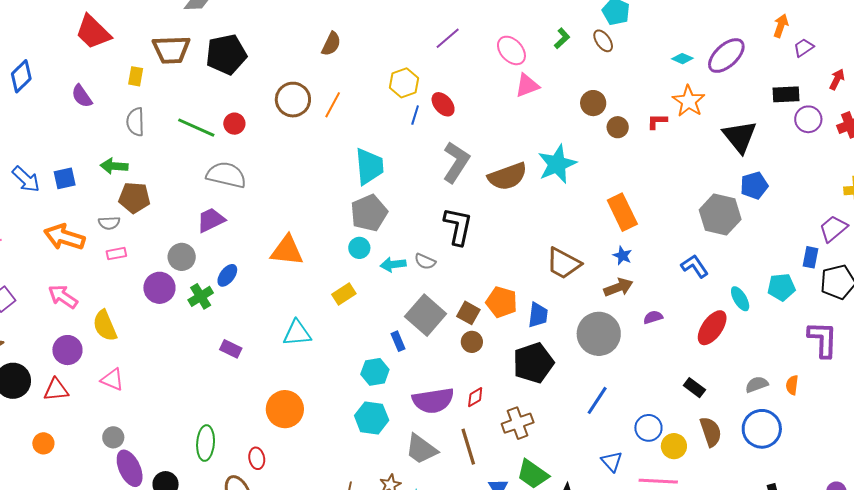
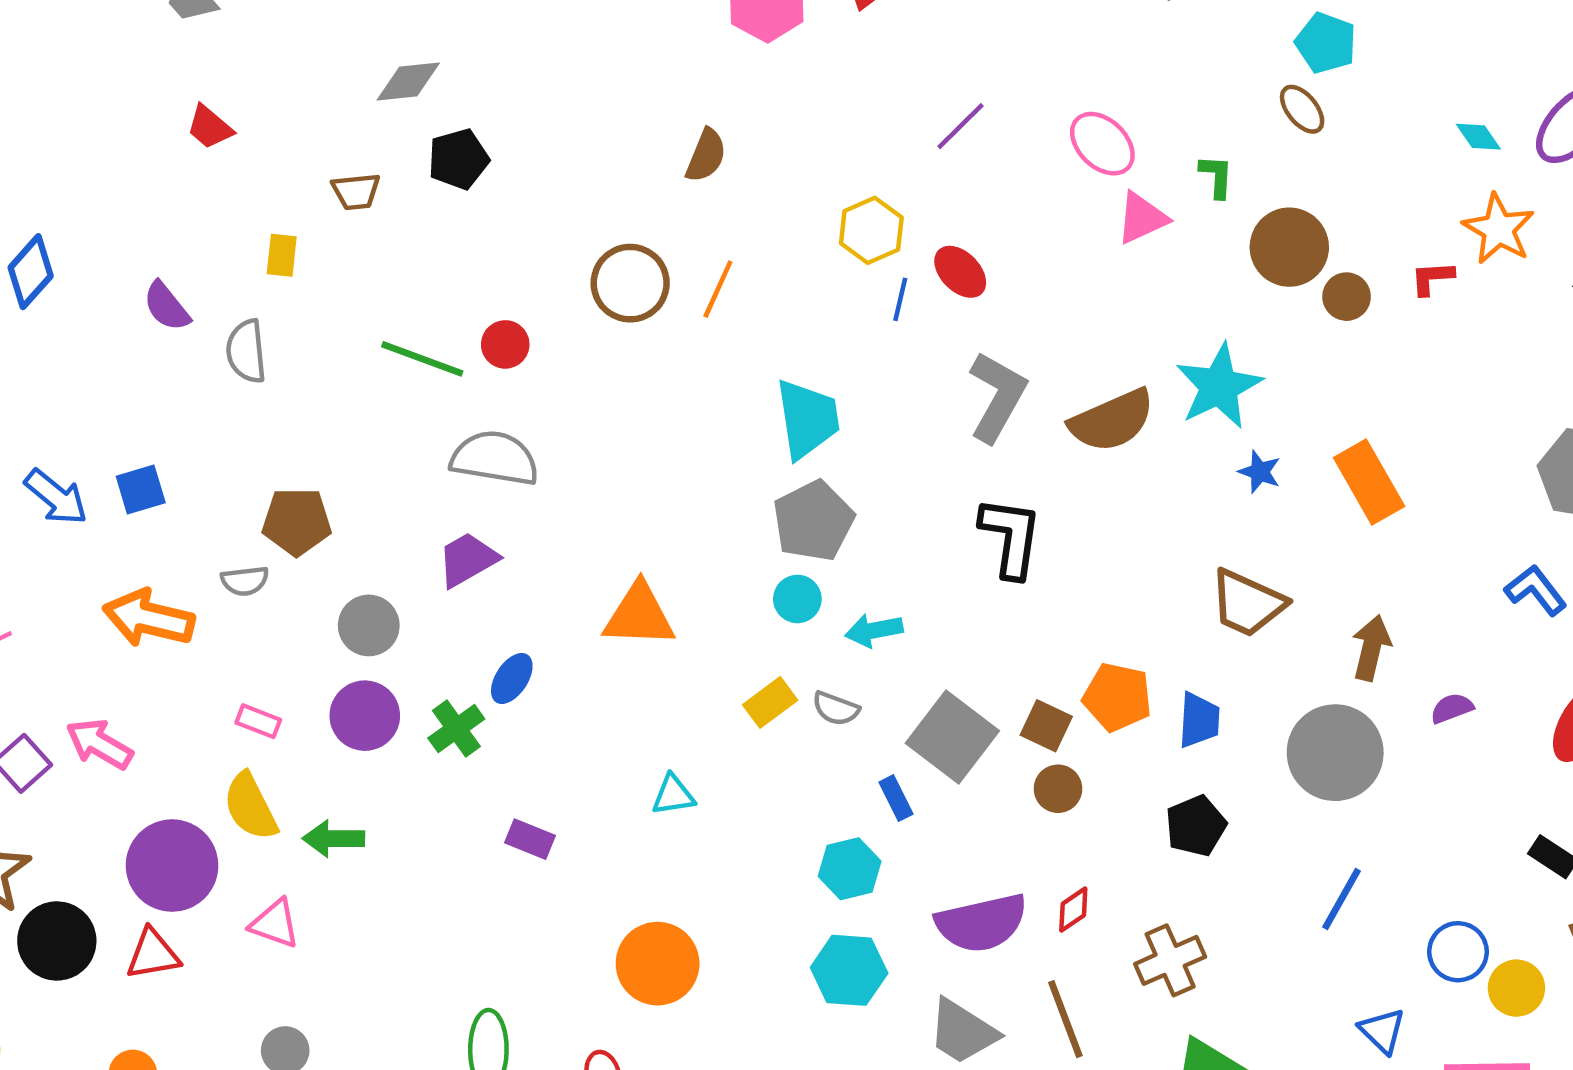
red trapezoid: (93, 32) -> (210, 127), moved, size x0.6
green L-shape: (562, 38) -> (1216, 176), moved, turned -40
brown trapezoid: (171, 50) -> (356, 191), size x0.6
black pentagon: (226, 54) -> (458, 159), moved, size x0.7
cyan diamond: (682, 59) -> (1478, 137), turned 35
brown circle: (593, 103) -> (1289, 247), size x1.4
gray semicircle: (135, 122) -> (246, 351), moved
green arrow: (114, 166) -> (334, 839), moved
pink rectangle: (116, 254) -> (258, 721), moved, turned 36
blue star: (622, 256) -> (1260, 472), moved
gray circle: (182, 257) -> (369, 625), moved
gray semicircle: (425, 261) -> (836, 709), moved
brown arrow: (618, 287) -> (1371, 648), turned -52
pink arrow: (63, 297) -> (99, 744), moved
cyan triangle: (297, 333) -> (673, 795), size x0.7
purple circle: (67, 350) -> (172, 866), size x1.4
black pentagon: (533, 363) -> (1196, 826), size x0.7

